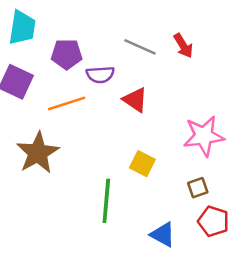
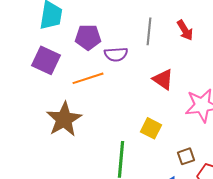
gray line: (140, 47) -> (149, 31), turned 72
red triangle: (135, 100) -> (163, 79), moved
brown square: (198, 188) -> (186, 156), moved

